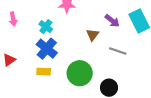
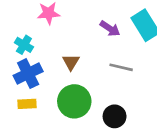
brown triangle: (92, 35) -> (71, 62), moved
blue cross: (47, 49) -> (28, 74), turned 30

